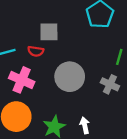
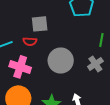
gray cross: (110, 84) -> (95, 64), turned 35

